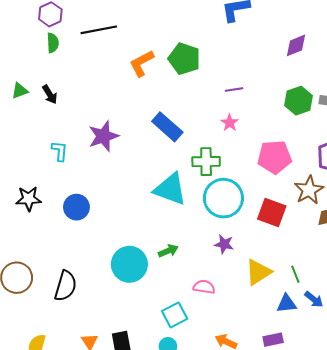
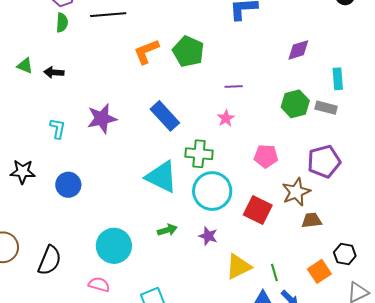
green triangle: (20, 91) -> (25, 66), turned 36
black arrow: (50, 94) -> (54, 72), turned 120
pink pentagon: (274, 157) -> (266, 156), size x0.7
green arrow: (168, 251) -> (167, 230), moved
pink semicircle: (204, 287) -> (99, 284), moved

